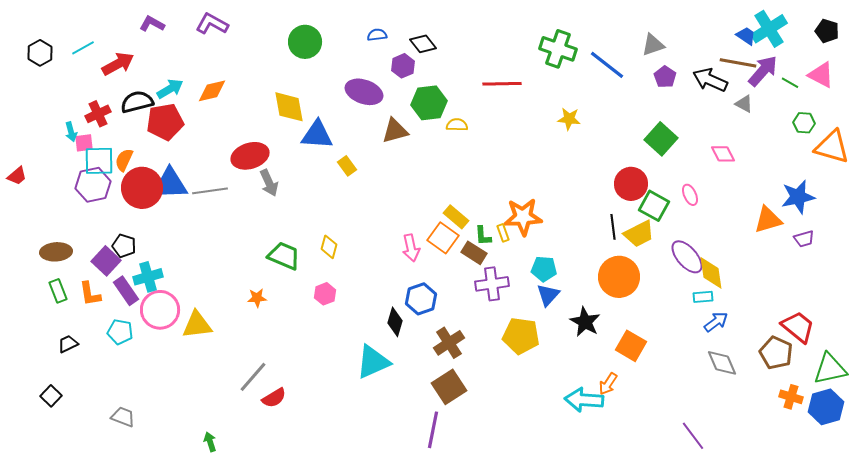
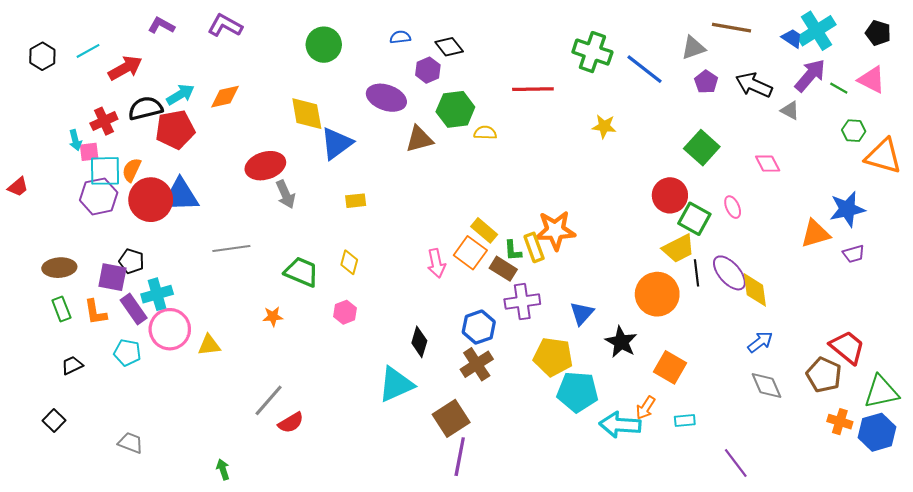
brown line: (738, 63) -> (732, 28), moved
blue triangle: (317, 135) -> (337, 143), turned -40
yellow rectangle: (347, 166) -> (356, 201), moved, turned -60
gray line: (210, 191) -> (231, 248), moved
black line: (613, 227) -> (696, 273), moved
yellow rectangle: (503, 233) -> (534, 247), size x1.5
purple square: (106, 261) -> (112, 277), turned -32
cyan pentagon: (544, 269) -> (578, 392), moved, size x1.5
cyan rectangle: (703, 297) -> (685, 421), moved
blue hexagon: (421, 299) -> (479, 327), moved
yellow triangle: (197, 325) -> (209, 345), size x0.7
brown square: (449, 387) -> (451, 418), moved

